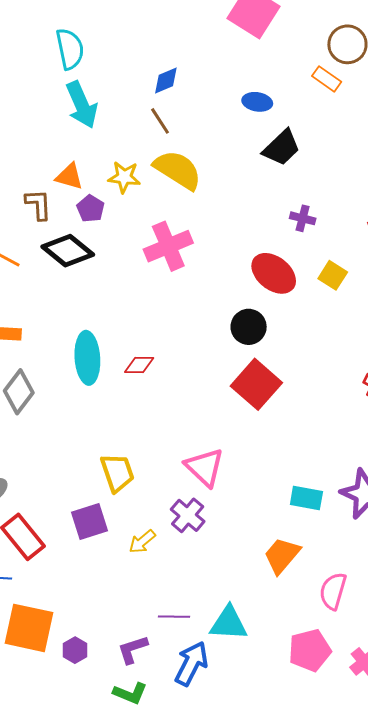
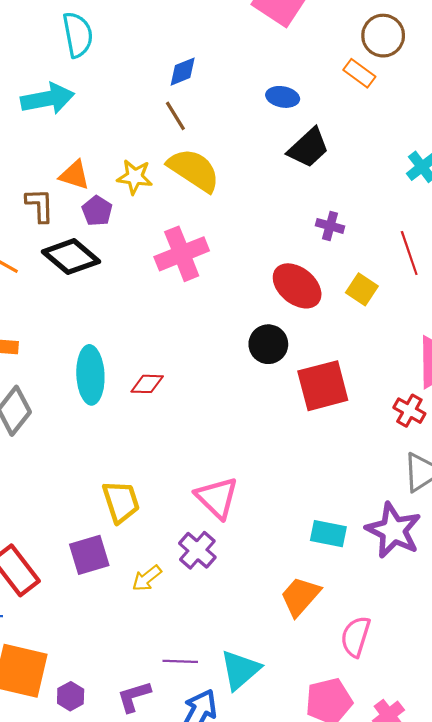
cyan arrow: (82, 105) -> (48, 99), moved, turned -78
red square: (256, 384) -> (323, 386), moved, turned 33
cyan triangle: (229, 623) -> (240, 670), turned -45

